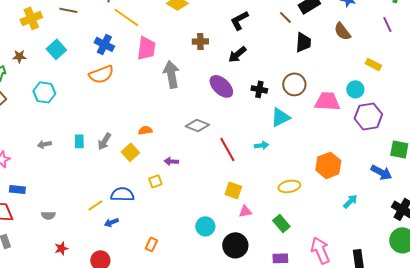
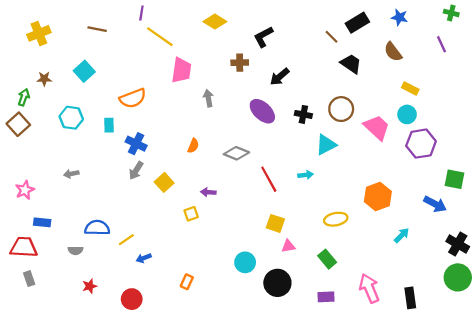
yellow cross: (31, 18) -> (39, 33), moved
black L-shape: (239, 20) -> (263, 37), moved
black trapezoid: (303, 42) -> (351, 64), turned -60
blue cross: (104, 44) -> (136, 144), moved
yellow rectangle: (373, 64) -> (410, 89), moved
gray arrow: (171, 74) -> (208, 98), size x0.6
pink trapezoid: (327, 101) -> (377, 127), turned 40
orange semicircle: (145, 130) -> (193, 146), moved, turned 120
cyan rectangle: (79, 141) -> (109, 125), moved
blue semicircle: (122, 194) -> (97, 228), moved

